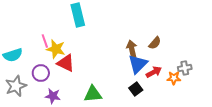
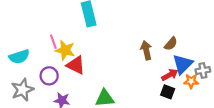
blue triangle: (138, 64) -> (183, 64), moved
black square: (136, 89) -> (168, 92), moved, turned -32

